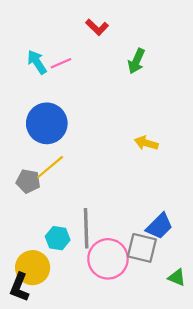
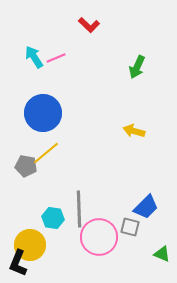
green arrow: (136, 61) -> (137, 67), moved
gray square: (142, 248) -> (130, 227), size x0.7

